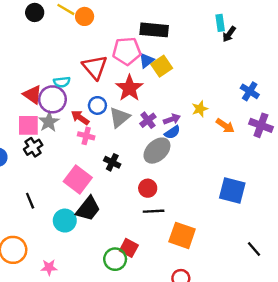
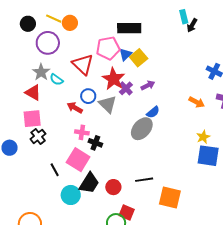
cyan semicircle: (62, 82) -> (56, 80), turned 48
purple circle: (52, 99) -> (48, 43), moved
yellow star: (200, 109) -> (203, 137), moved
gray triangle: (119, 117) -> (108, 104), turned -30
purple arrow: (172, 119) -> (148, 85), moved
purple cross: (148, 120) -> (126, 88), moved
gray star: (49, 122) -> (41, 72), moved
pink cross: (86, 136) -> (82, 132), moved
black cross: (112, 162) -> (95, 143), moved
red circle: (148, 188) -> (113, 187), moved
black line: (30, 201) -> (55, 170), moved

